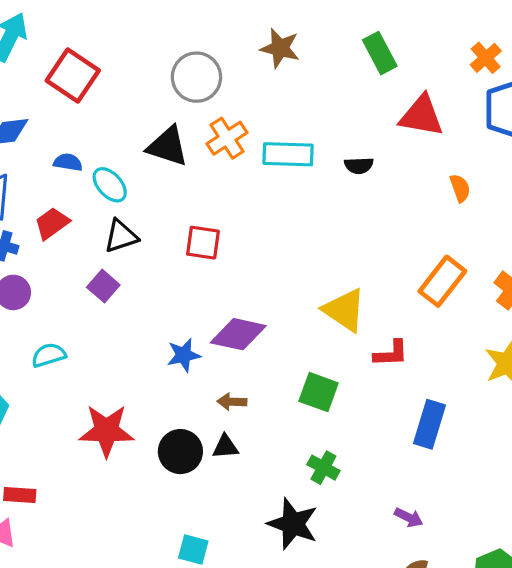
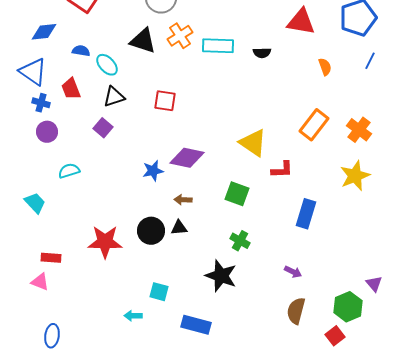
red trapezoid: (52, 223) -> (71, 89), turned -75
red star: (106, 431) -> (105, 242), moved

